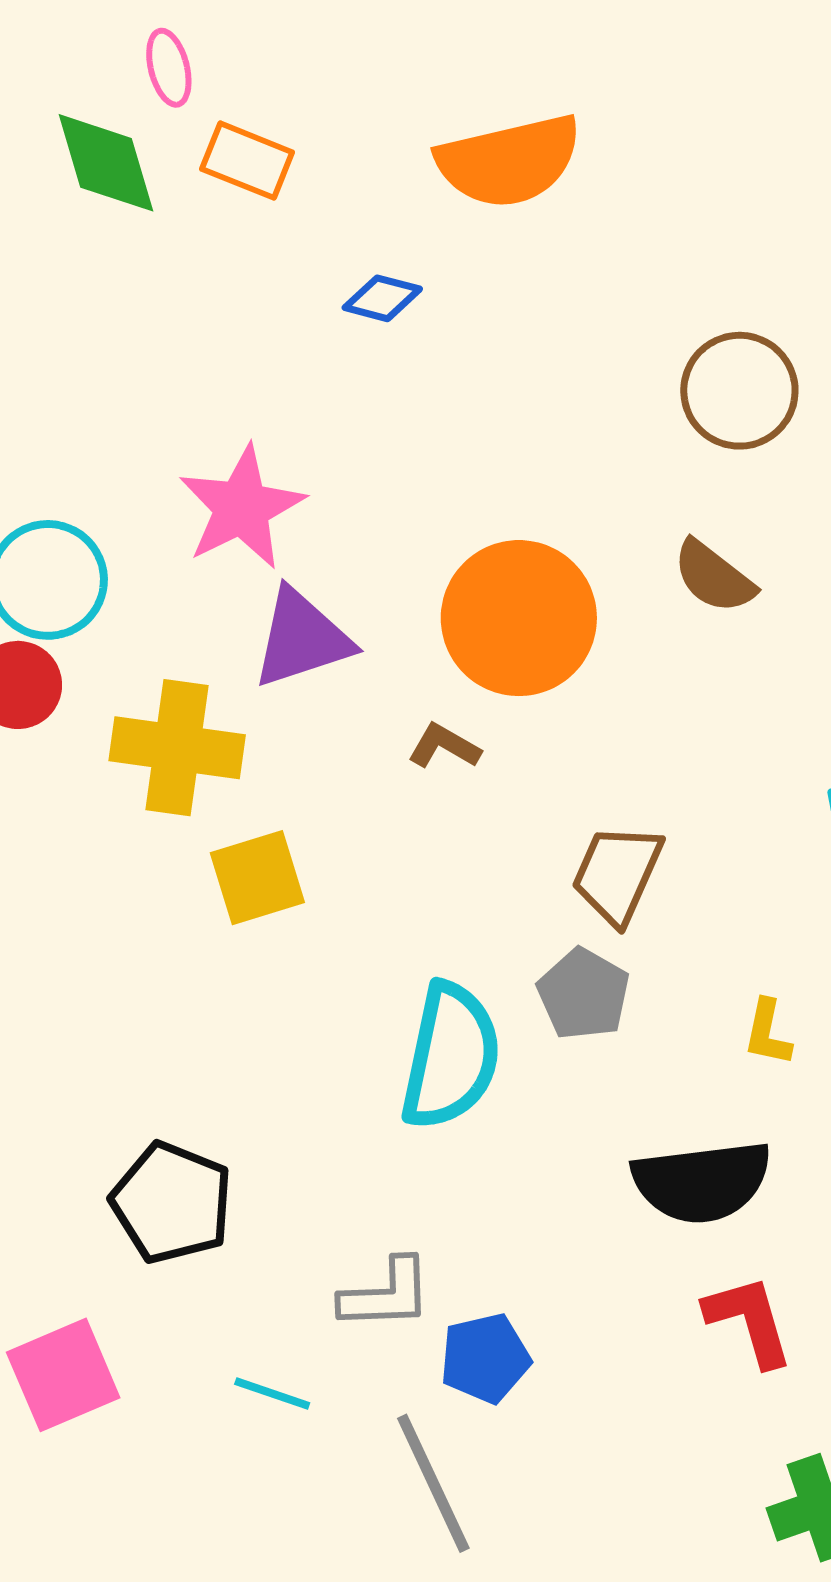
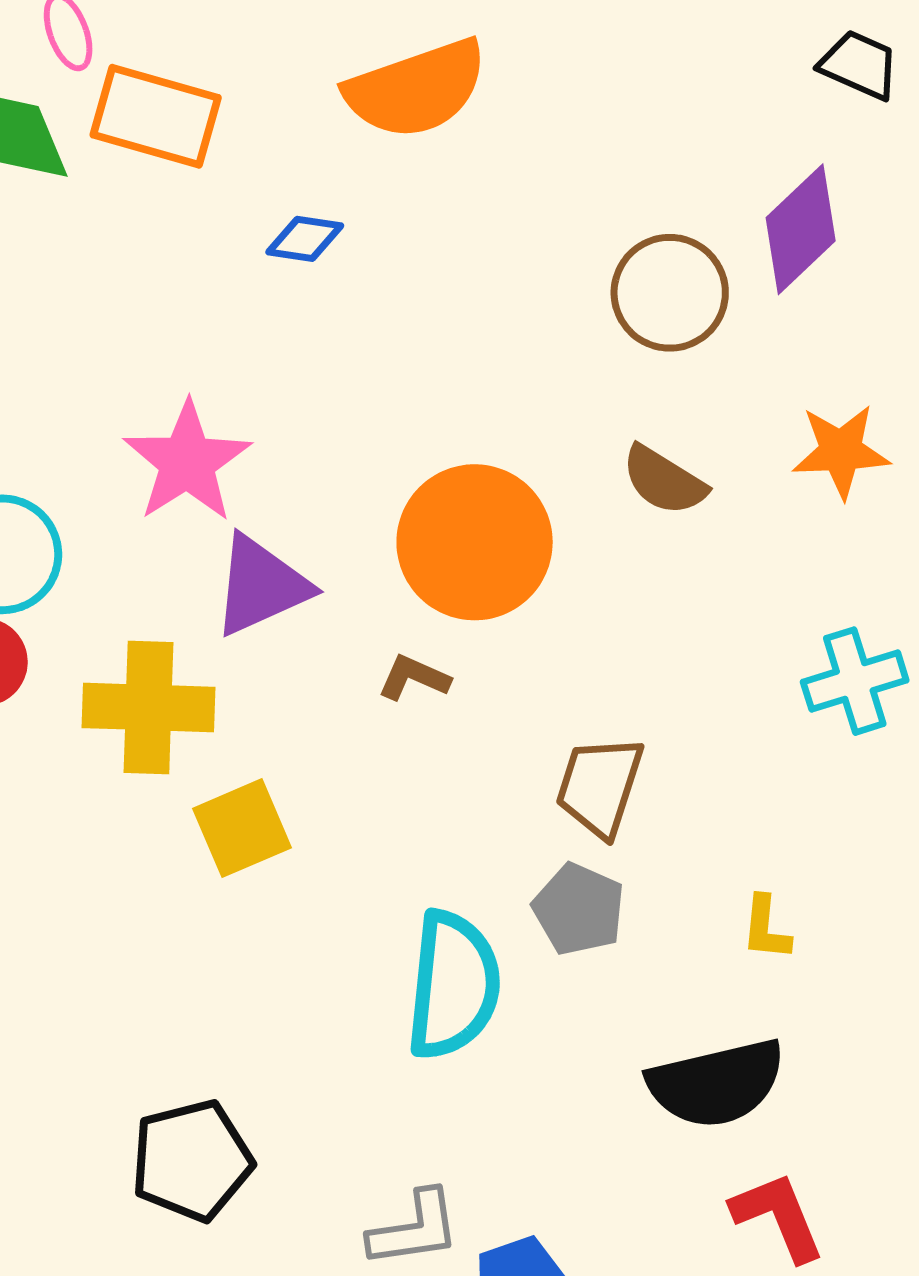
orange rectangle: (247, 161) -> (156, 116), size x1.4
black pentagon: (172, 1203) -> (192, 1160), turned -30

